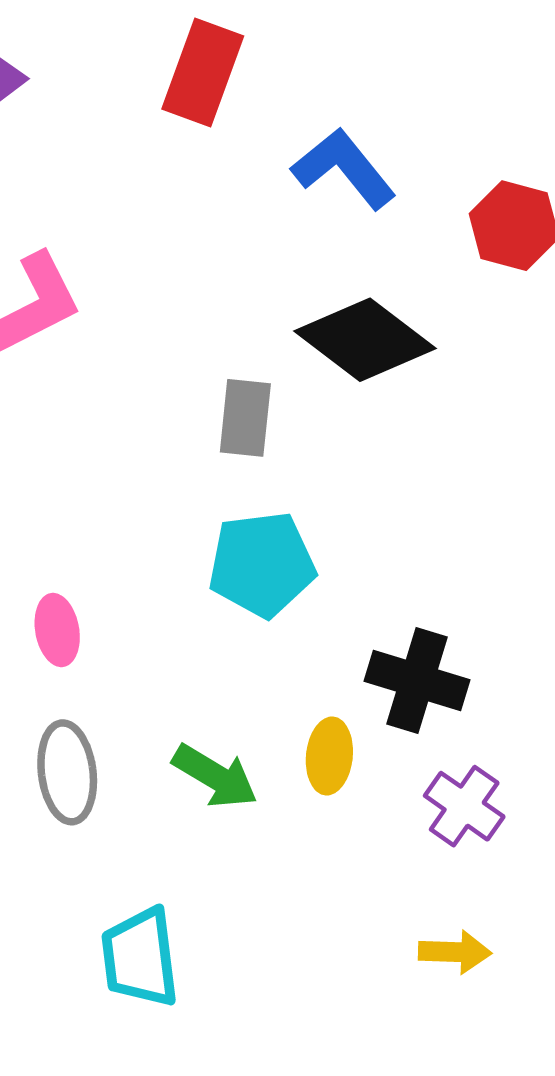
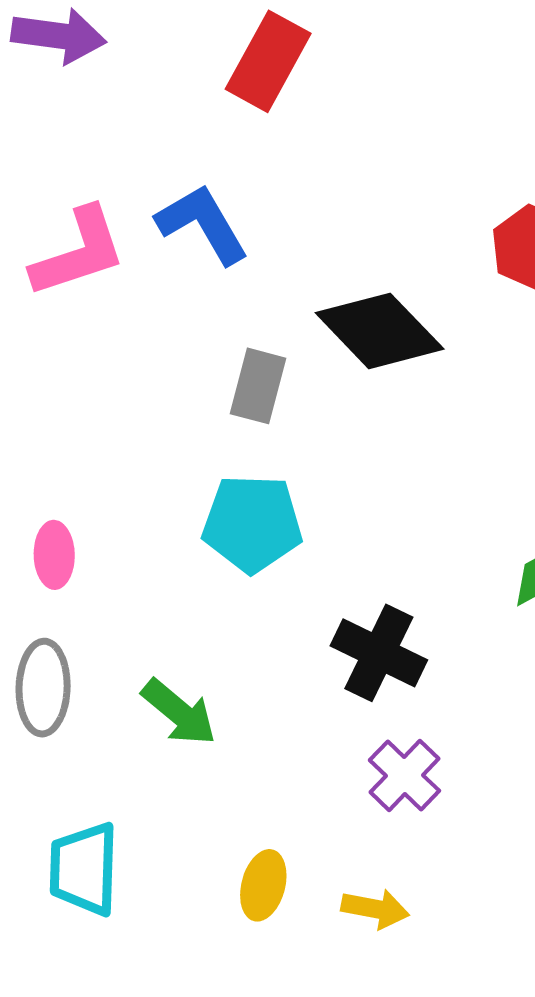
blue L-shape: (344, 169) -> (202, 224), moved
yellow ellipse: (329, 756) -> (263, 885), moved

